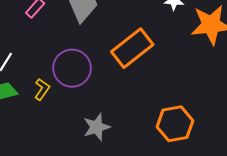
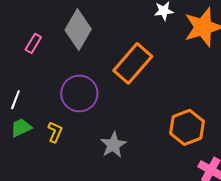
yellow L-shape: (42, 89) -> (55, 132), moved

